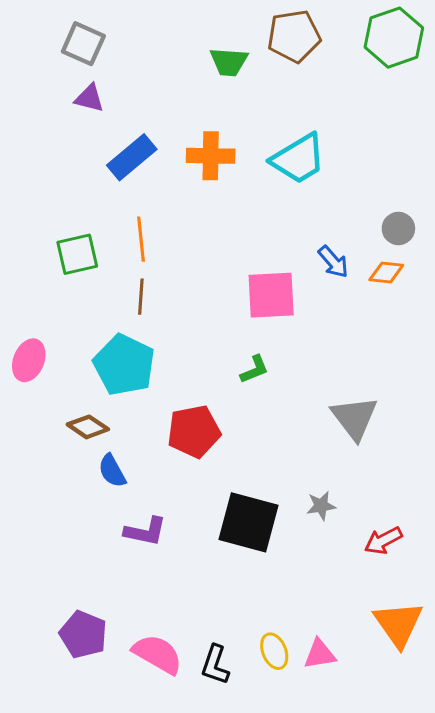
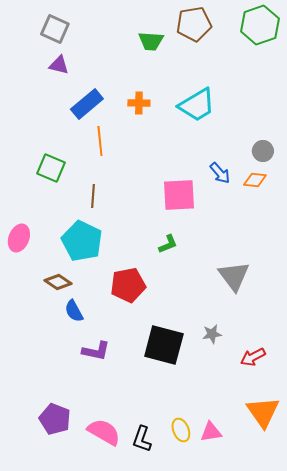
orange cross: (211, 156) -> (139, 103), size x0.7
orange line: (141, 239) -> (100, 141), moved
green square: (77, 254) -> (51, 168), turned 36

